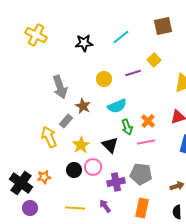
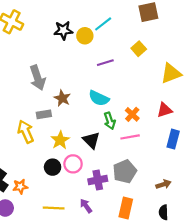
purple line: (133, 73) -> (105, 63), moved
yellow circle: (104, 79) -> (85, 36), moved
cyan semicircle: (117, 106) -> (99, 98), turned 48
gray rectangle: (66, 121) -> (44, 114), turned 40
gray pentagon: (141, 174) -> (125, 171), turned -30
orange star: (44, 177) -> (20, 186), moved

